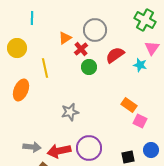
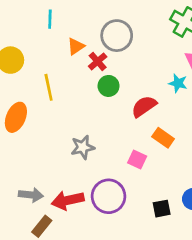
cyan line: (32, 18) -> (50, 19), moved
red semicircle: (115, 55) -> (144, 106), moved
pink square: (140, 121) -> (137, 160), moved

